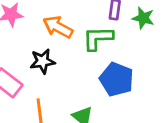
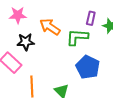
black star: (42, 61) -> (26, 42), moved

